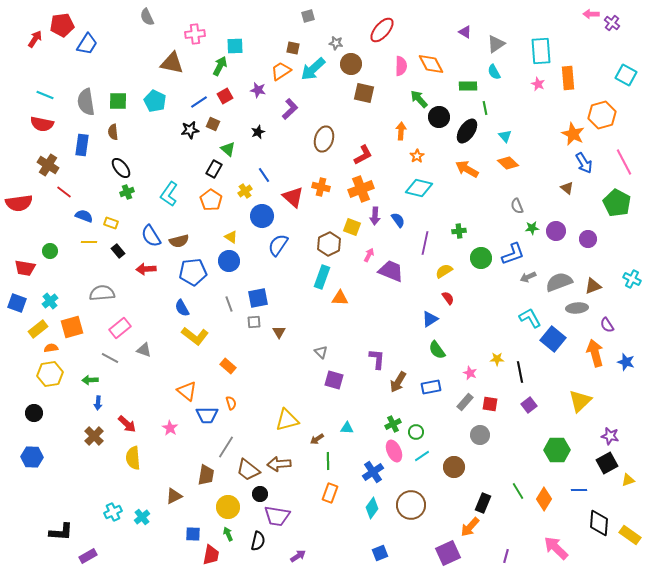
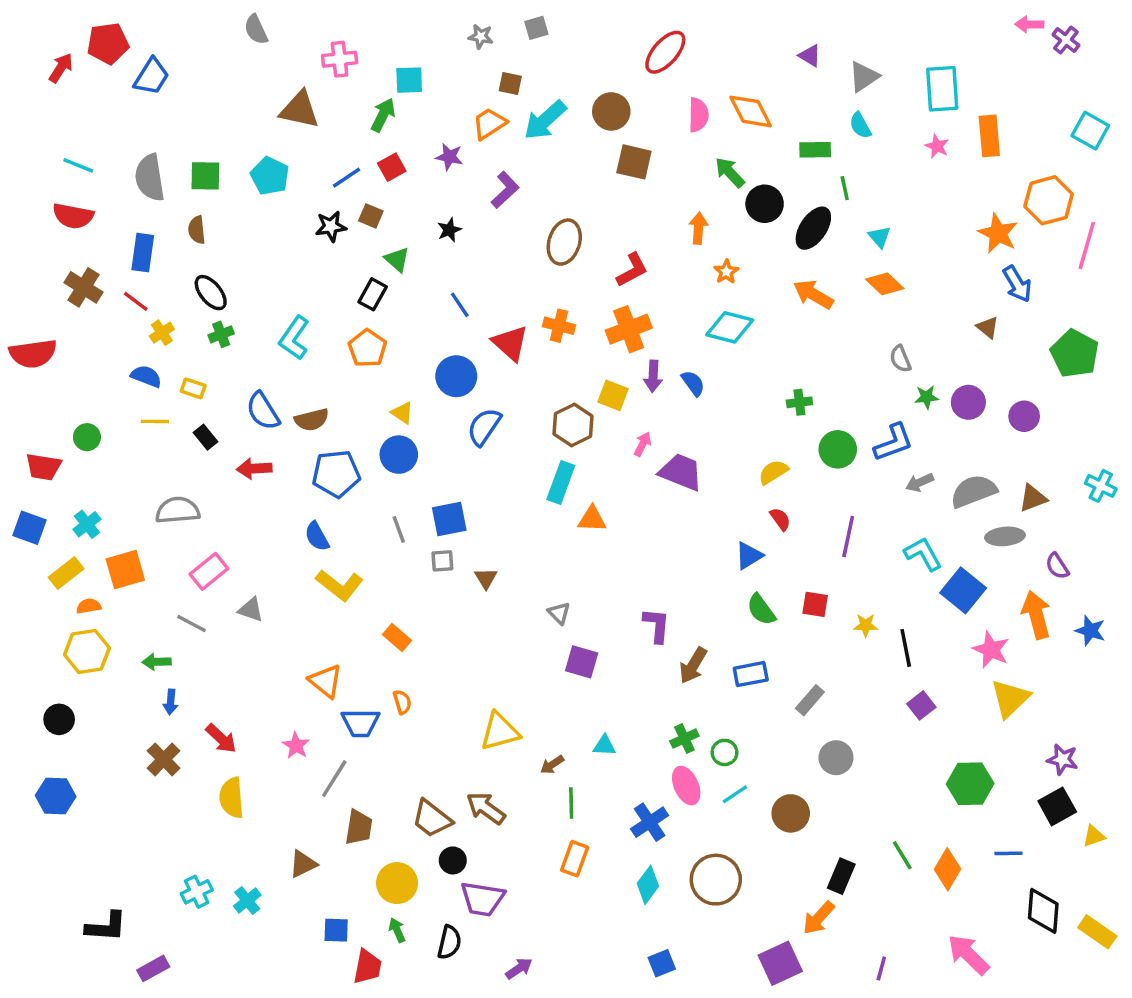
gray star: (336, 43) -> (481, 37), moved
pink line: (624, 162) -> (1087, 246), moved, turned 44
yellow cross: (245, 191) -> (162, 333), moved
red line: (64, 192) -> (136, 301), moved
purple line: (425, 243) -> (848, 536), moved
pink star: (470, 373) -> (991, 650), moved, size x1.5
red square: (490, 404) -> (815, 604), moved
gray line: (226, 447) -> (334, 779), moved
brown arrow: (279, 464) -> (486, 808), turned 40

